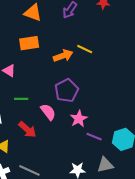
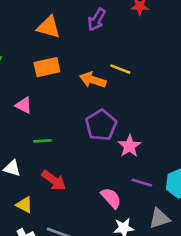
orange arrow: (63, 56) -> (93, 80), turned -138
pink semicircle: (48, 112) -> (111, 198), moved
pink star: (79, 119) -> (130, 146), moved

